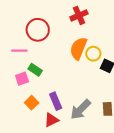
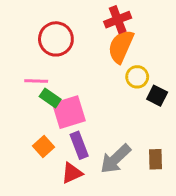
orange semicircle: (78, 48) -> (121, 46), moved
pink line: (19, 51) -> (36, 81), moved
pink square: (22, 79) -> (69, 112), moved, size x1.6

